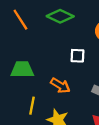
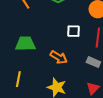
yellow line: (32, 106) -> (18, 79), moved

